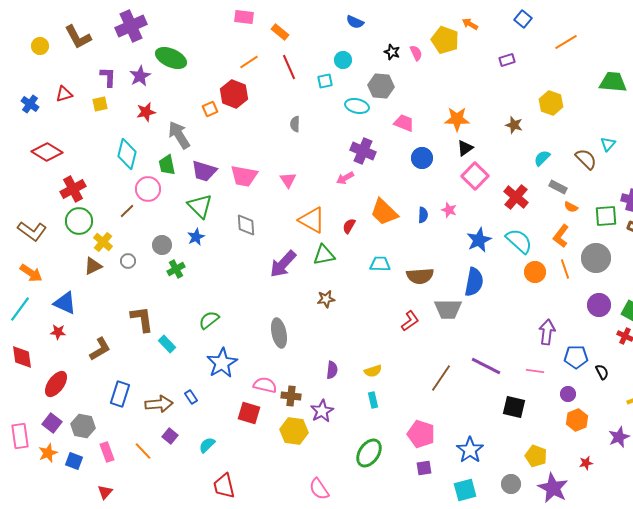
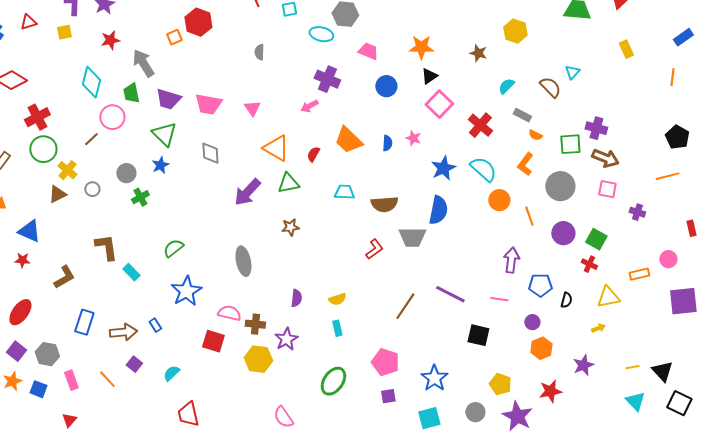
orange line: (565, 269) -> (529, 216), moved
black semicircle: (602, 372) -> (566, 300), turned 42
red star: (586, 463) -> (550, 391), size x1.6

